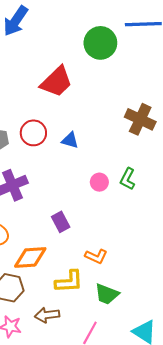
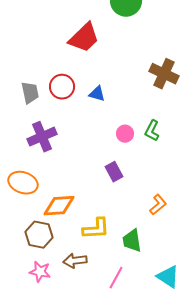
purple rectangle: (61, 222) -> (114, 172), moved
orange L-shape: (96, 256) -> (158, 205), moved, turned -65
green trapezoid: (107, 294) -> (132, 241), turned 60

